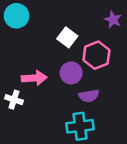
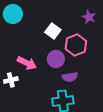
pink arrow: (34, 78) -> (27, 63), turned 30
white cross: (14, 100) -> (11, 80), turned -32

